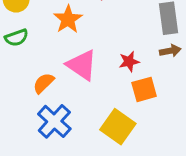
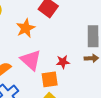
orange square: (144, 89) -> (50, 79), moved

